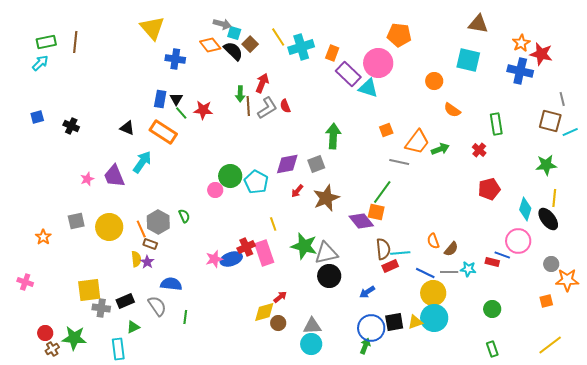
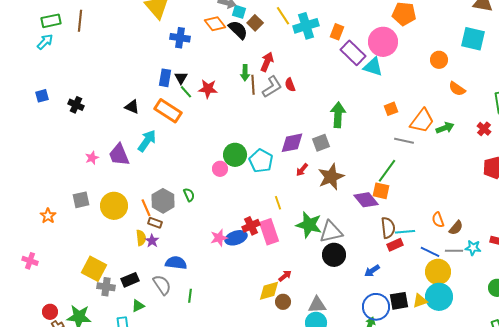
yellow square: (89, 290) -> (94, 269), turned 35

